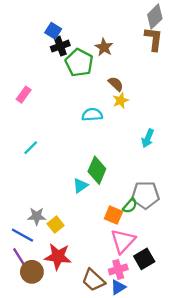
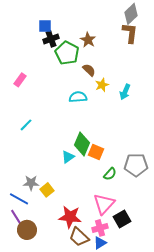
blue square: (53, 31) -> (45, 26), turned -32
brown semicircle: (116, 84) -> (89, 70), moved
cyan arrow: (148, 138) -> (125, 92), moved
gray pentagon: (145, 195) -> (136, 165), moved
orange square: (113, 215) -> (96, 152), moved
red star: (58, 256) -> (70, 217), moved

